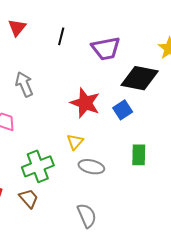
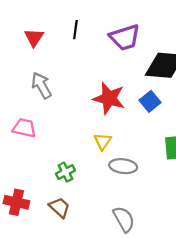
red triangle: (17, 28) -> (34, 37), moved
green cross: (38, 166) -> (65, 172), size x0.6

